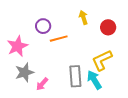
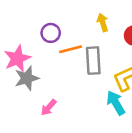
gray star: (24, 72) -> (27, 78), moved
gray rectangle: (75, 76) -> (93, 61), moved

